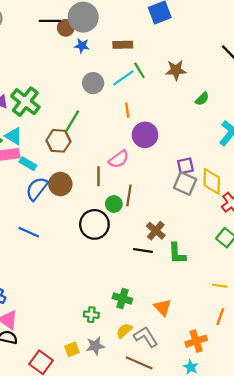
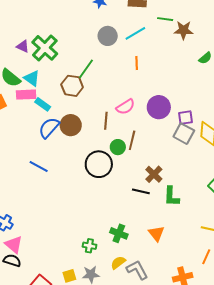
green line: (139, 70) -> (165, 19), moved, turned -56
purple circle: (145, 135) -> (159, 107), moved
orange triangle: (163, 307) -> (156, 233), moved

